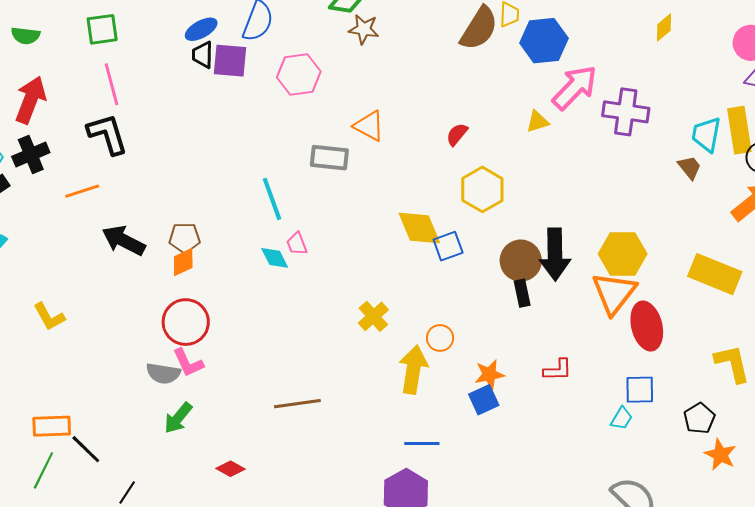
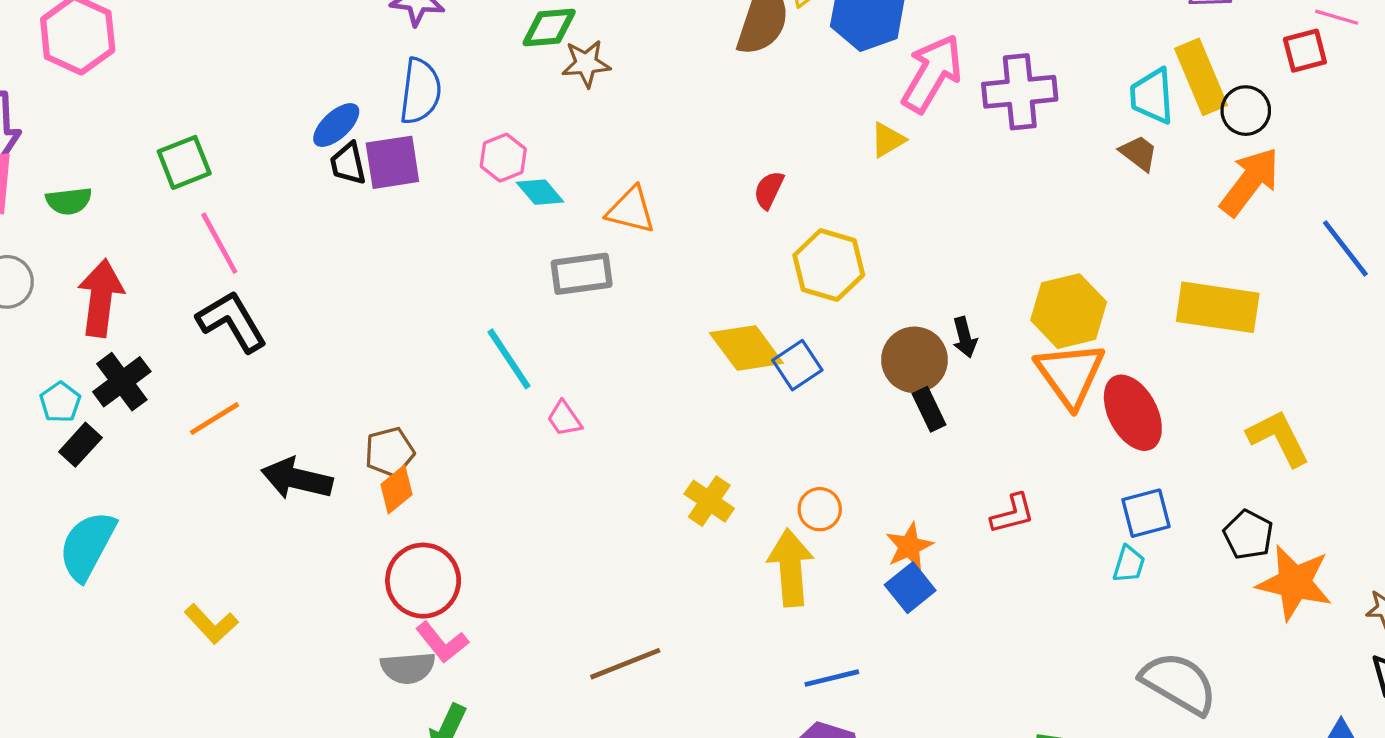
pink hexagon: (299, 74) -> (503, 158), size x0.7
black arrow: (555, 254) -> (965, 337), size x0.5
cyan diamond: (275, 258) -> (540, 192), moved
orange star: (720, 455) -> (1294, 583), size x1.5

